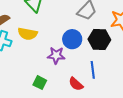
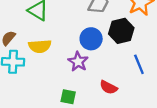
purple star: (56, 55) -> (78, 62), turned -30
blue line: (93, 70) -> (139, 64), moved

